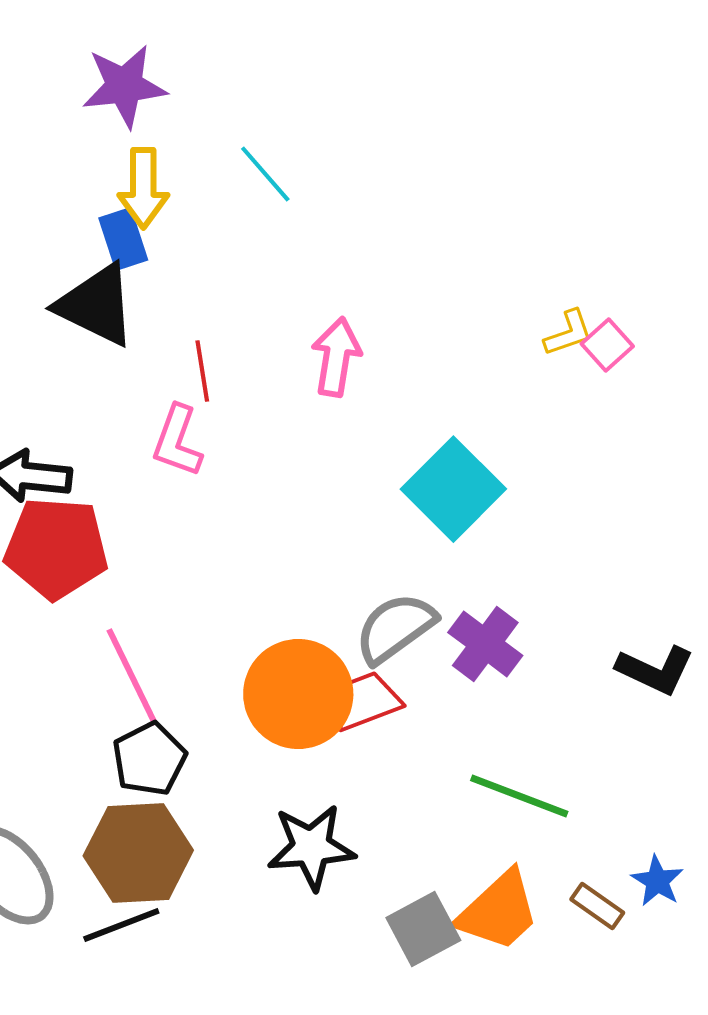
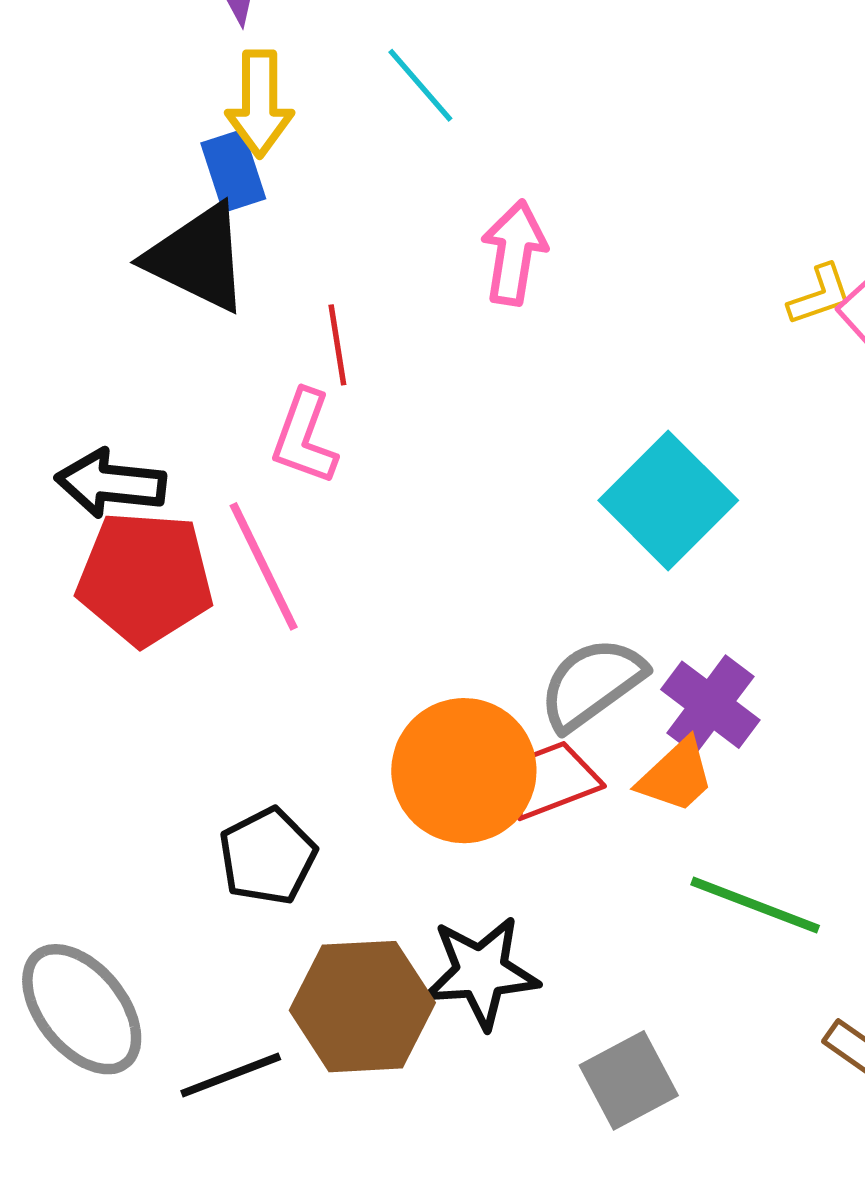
pink arrow: (336, 357) -> (514, 253), moved
pink line: (132, 677) -> (264, 566), moved
brown hexagon: (138, 853) -> (362, 1007), moved
orange trapezoid: (498, 911) -> (676, 776), moved, size x0.7

